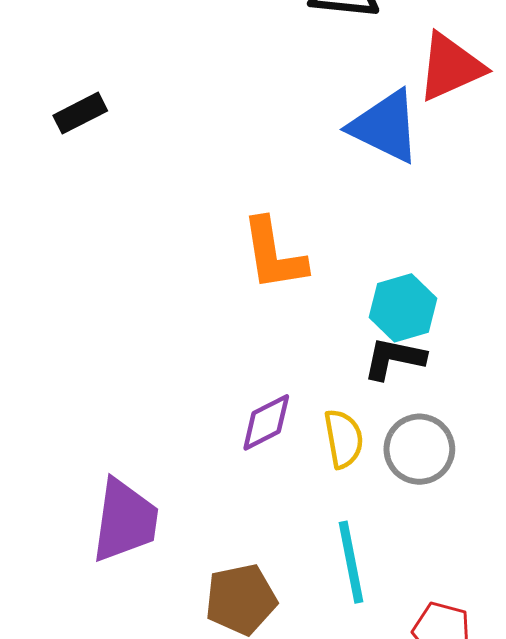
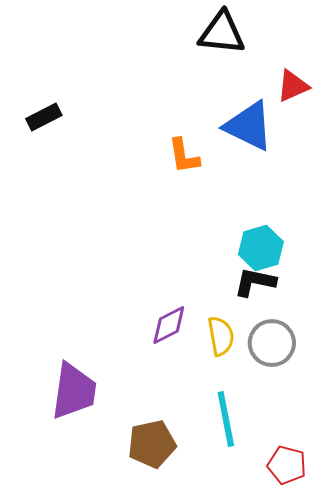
red triangle: (451, 67) -> (293, 86), size x0.7
orange L-shape: (274, 254) -> (184, 156), moved, size x0.7

